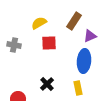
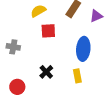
purple triangle: (90, 36) -> (96, 16), moved
gray cross: (14, 45) -> (13, 47), moved

